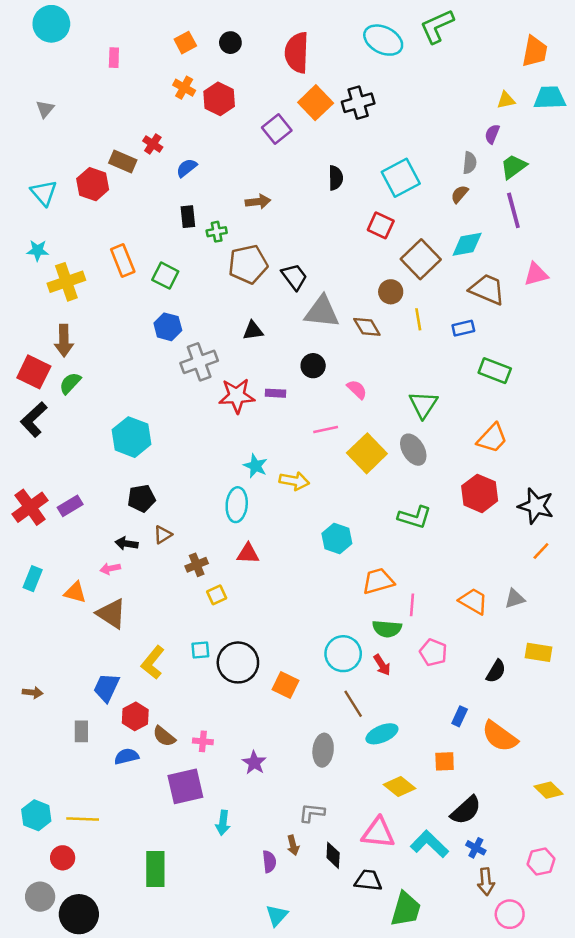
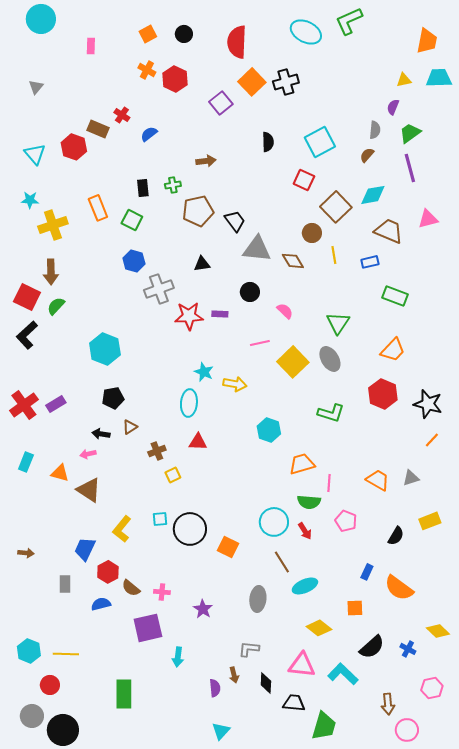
black rectangle: (188, 217) -> (143, 188), moved
yellow rectangle: (538, 652) -> (430, 521), turned -30
blue cross: (476, 848) -> (408, 649), moved

